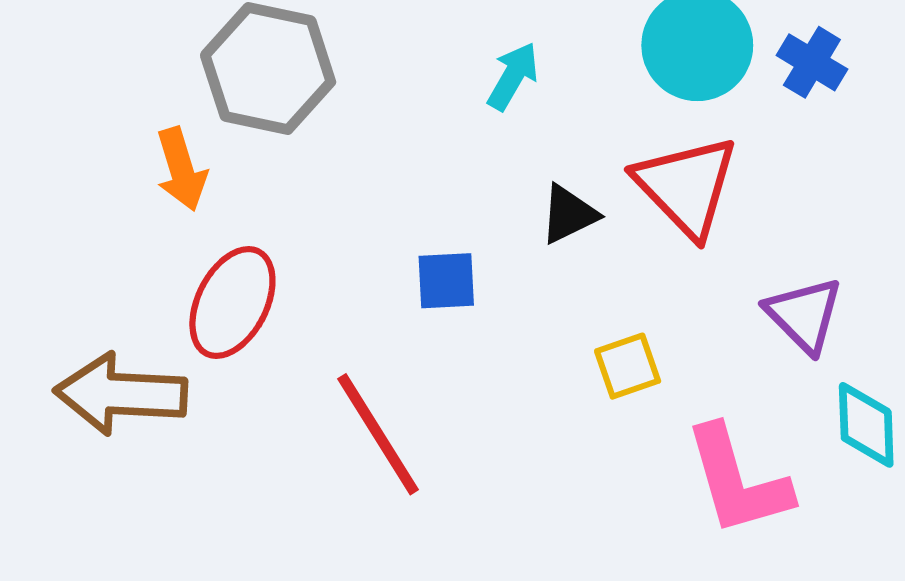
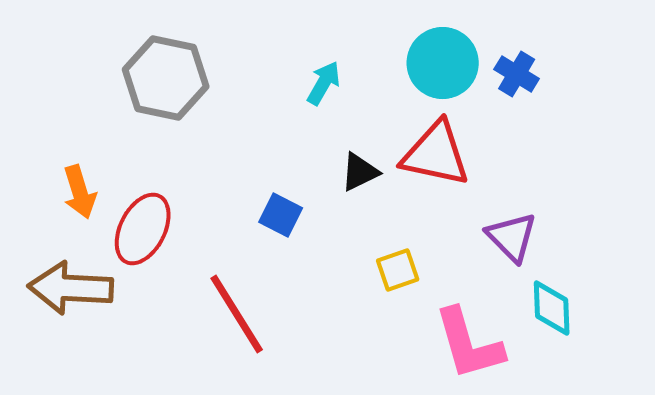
orange arrow: (181, 169) -> (80, 192), moved
red triangle: (686, 186) -> (436, 154), turned -34
blue square: (446, 281) -> (281, 215), turned 30

